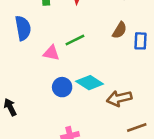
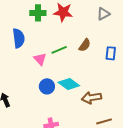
brown semicircle: (120, 30) -> (85, 45), moved
pink triangle: (51, 53) -> (40, 59), turned 32

